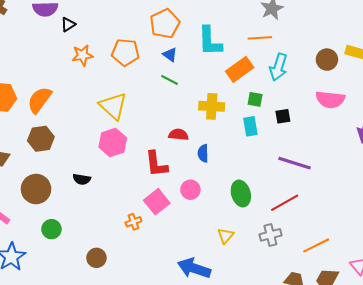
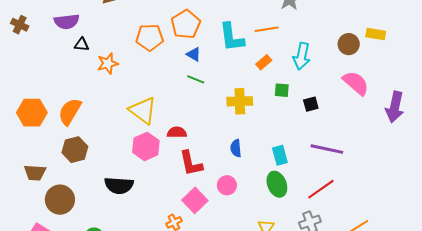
black triangle: (68, 24) -> (82, 45), moved, turned 42
orange line: (260, 38) -> (267, 29), moved
orange pentagon: (125, 52) -> (150, 37), moved
orange rectangle: (240, 69) -> (264, 62), size x0.6
pink semicircle: (330, 99) -> (356, 83), turned -140
cyan rectangle: (250, 126) -> (280, 155), moved
red semicircle: (178, 135) -> (177, 132), moved
black semicircle: (82, 179) -> (119, 185), size x1.6
brown circle: (36, 189) -> (60, 200), moved

